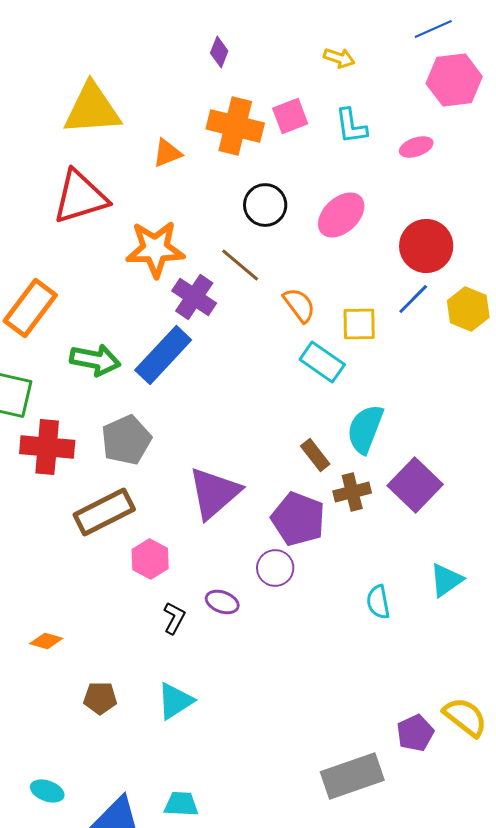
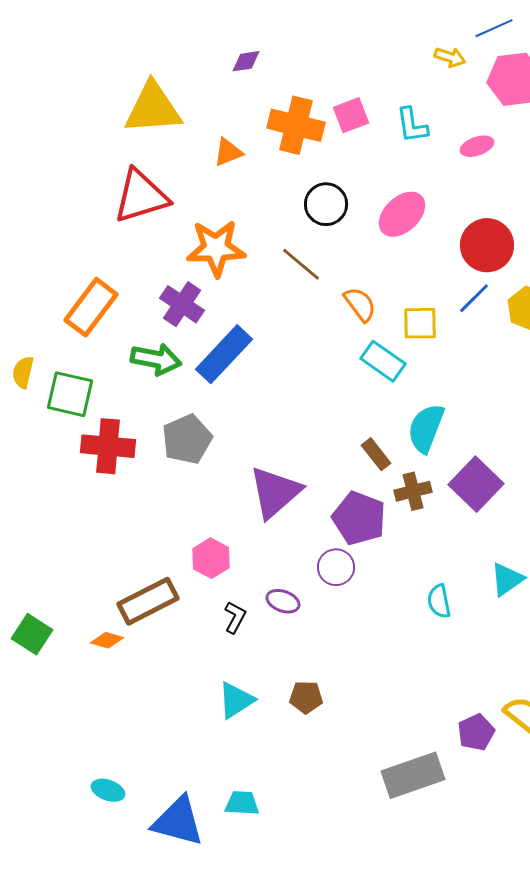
purple diamond: (219, 52) -> (246, 61), moved, turned 60
yellow arrow: (339, 58) -> (450, 57), moved
purple cross: (194, 297) -> (182, 304), moved
brown rectangle: (104, 512) -> (148, 601), moved
brown pentagon: (100, 698) -> (306, 697), moved

